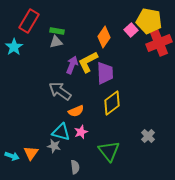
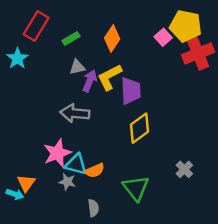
green rectangle: (57, 31) -> (71, 38), turned -40
orange diamond: (104, 37) -> (112, 38), moved
gray triangle: (56, 42) -> (77, 67), moved
gray arrow: (60, 91) -> (75, 113), turned -30
orange semicircle: (76, 111) -> (95, 171), moved
pink star: (81, 132) -> (57, 153), moved, size x1.6
orange triangle: (31, 153) -> (26, 183), moved

